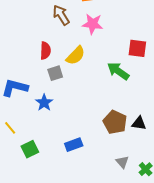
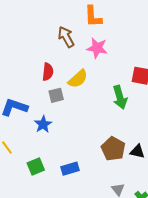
green arrow: (118, 71) -> (120, 97), turned -145
green square: (30, 149) -> (36, 167), moved

